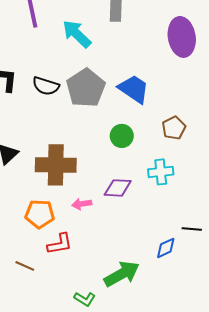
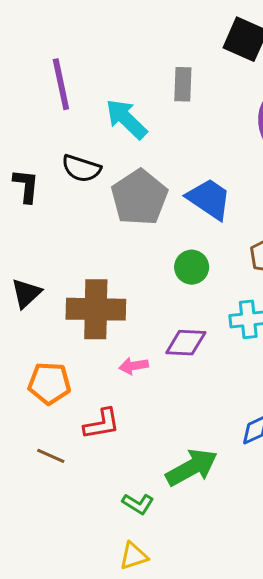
black semicircle: (46, 86) -> (81, 168), moved
orange pentagon: (40, 214) -> (49, 383), moved

